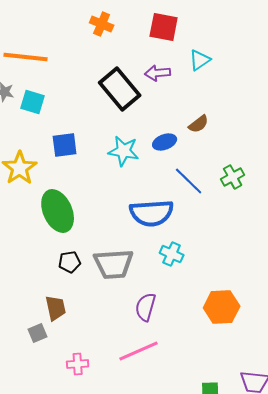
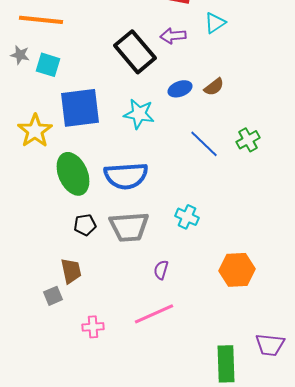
blue ellipse: (165, 142) -> (180, 89), moved
blue square: (65, 145) -> (80, 108), size x1.6
blue semicircle: (152, 213) -> (126, 176), moved
purple semicircle: (146, 307) -> (161, 270), size x0.7

